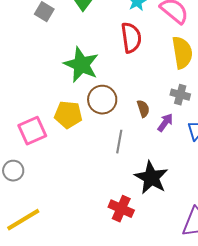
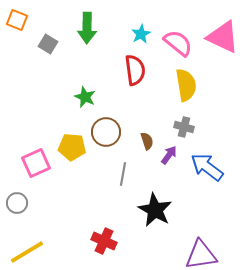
green star: (81, 65) -> (85, 97), size x0.6
red cross: (121, 209) -> (104, 241), moved

